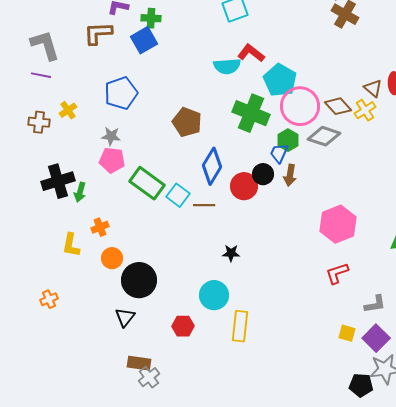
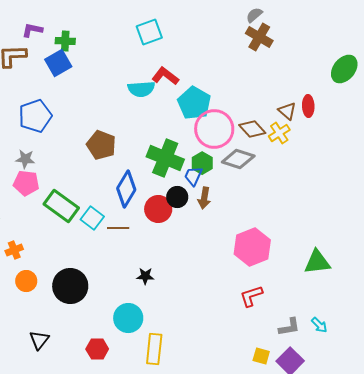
green cross: (251, 113) -> (165, 158), moved
black circle: (139, 280) -> (70, 286), moved

